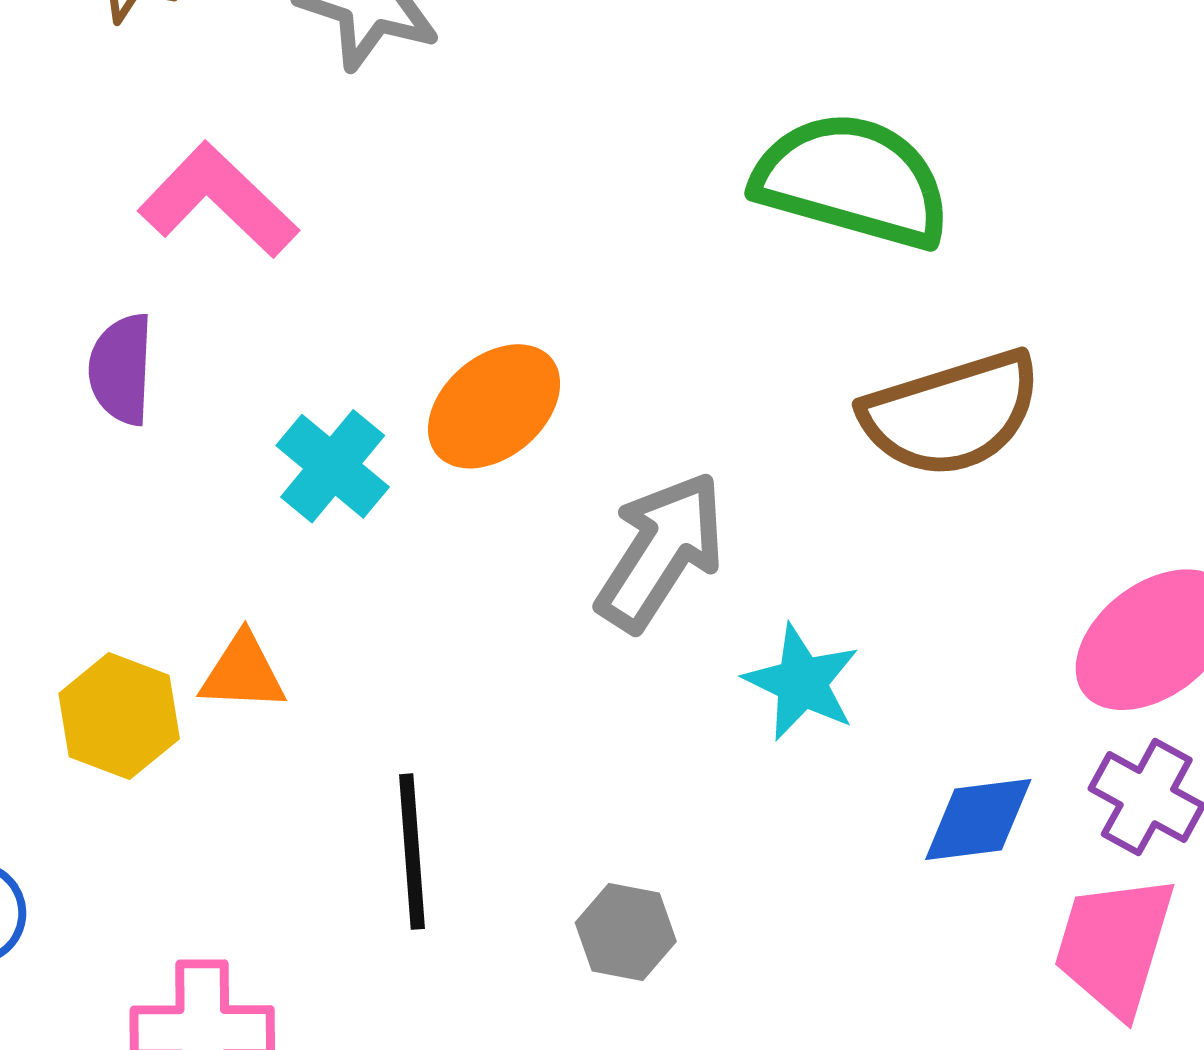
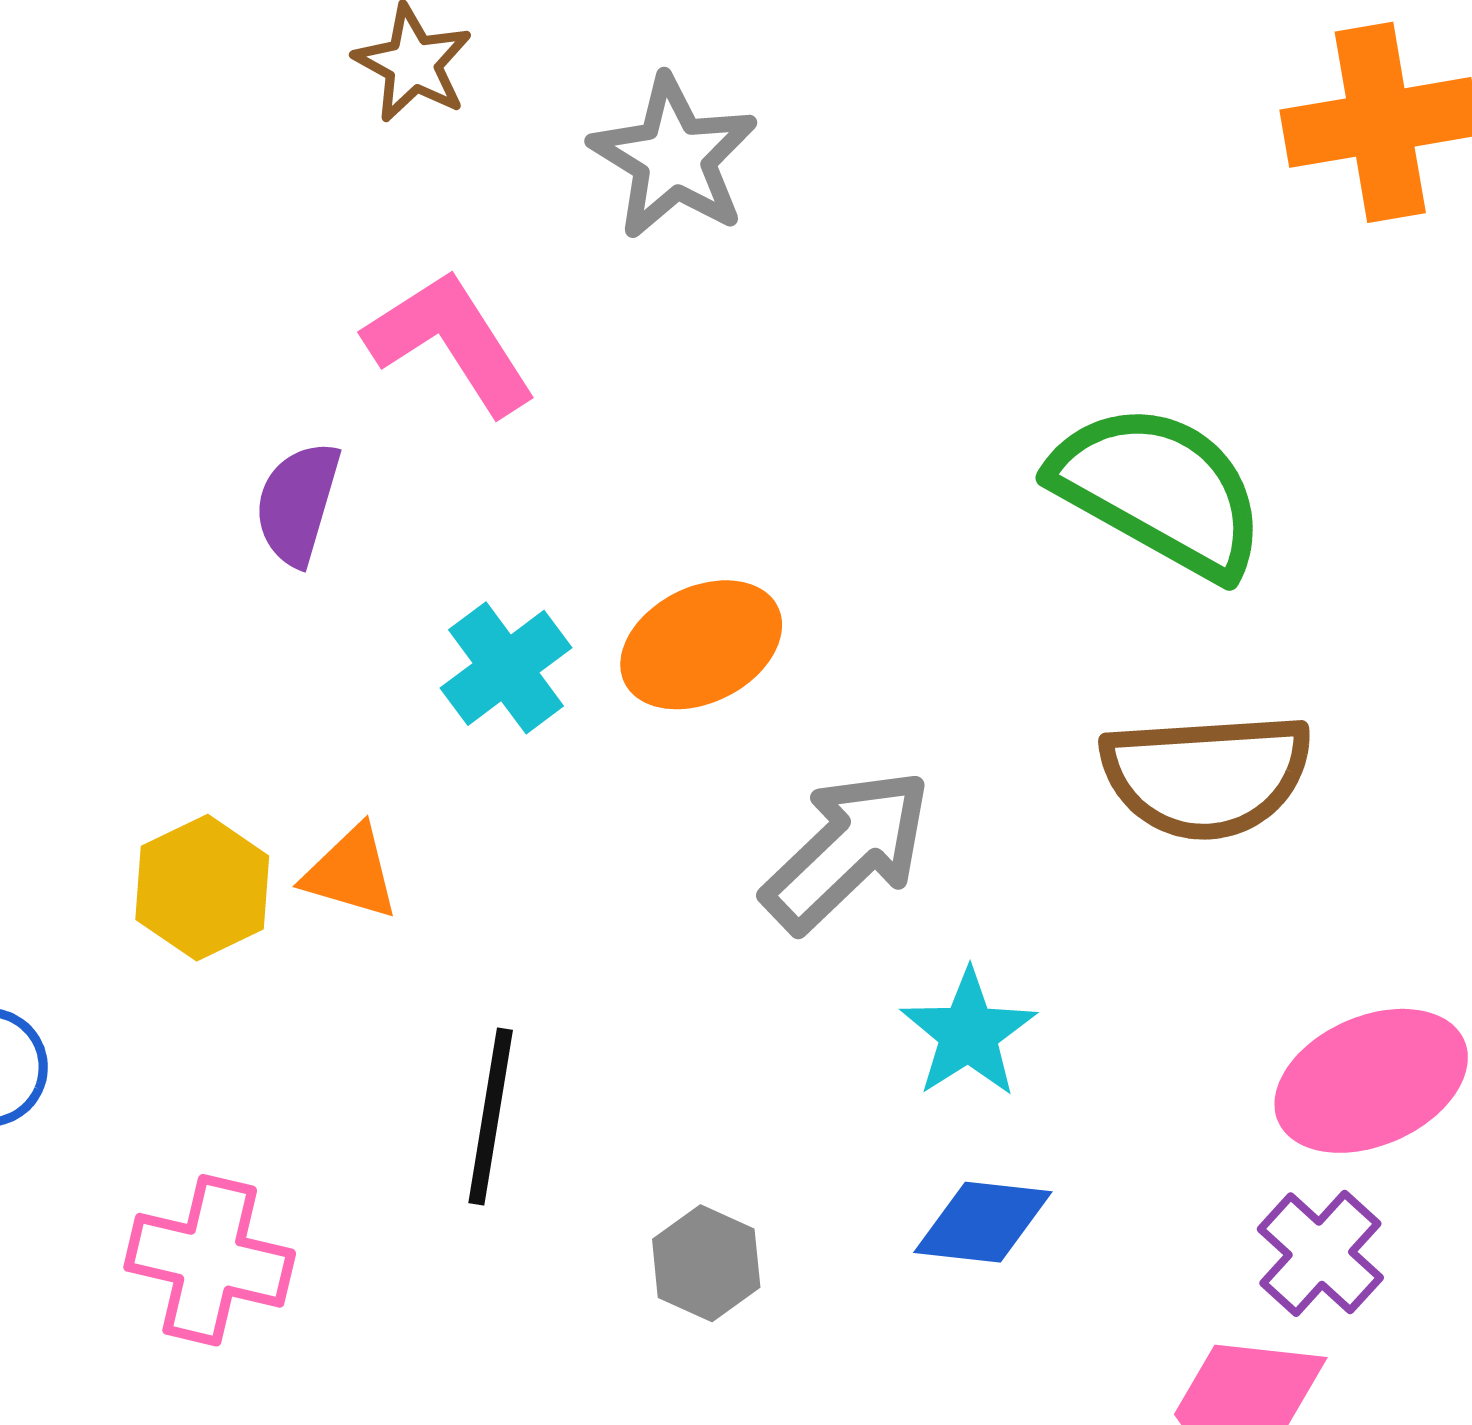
blue diamond: (978, 820) -> (983, 1222), moved

